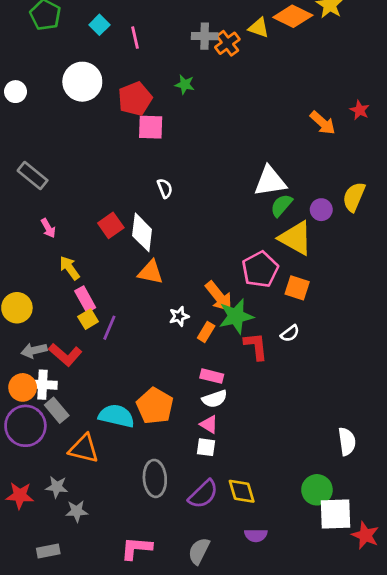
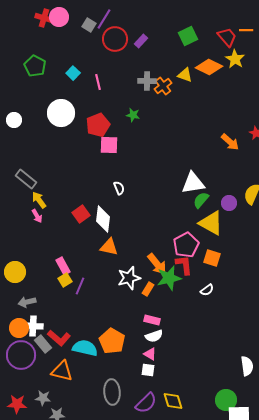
yellow arrow: (70, 268) -> (39, 200), moved
white star: (179, 316) -> (129, 278), size x1.6
red L-shape: (256, 346) -> (184, 265), moved
red L-shape: (65, 355) -> (59, 338), moved

